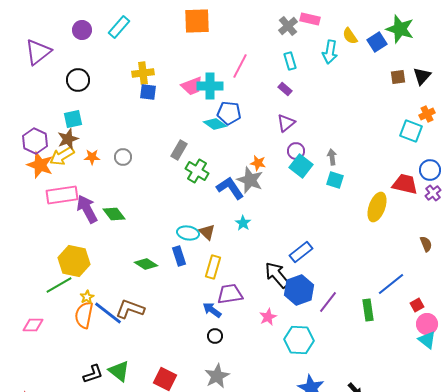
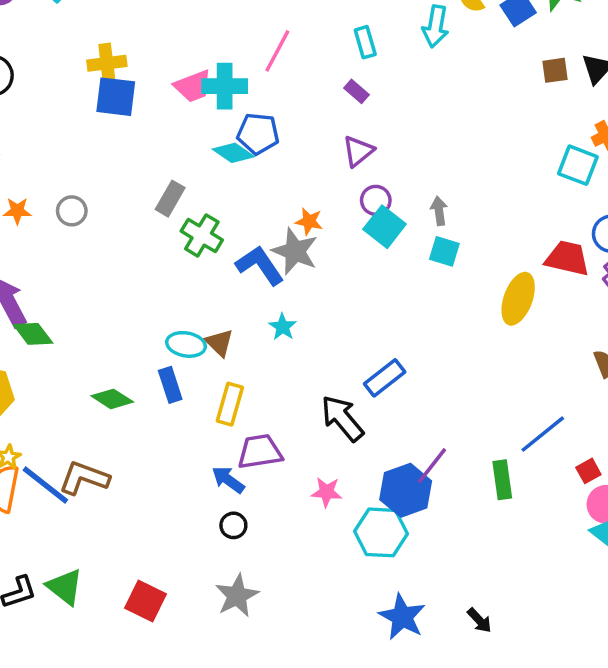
blue square: (148, 92) -> (116, 97), size x1.4
green diamond: (114, 214) -> (33, 334), moved
blue hexagon: (299, 290) -> (406, 490), moved
pink star: (268, 317) -> (327, 492), turned 30

